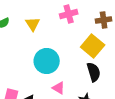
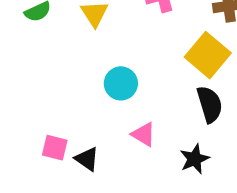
cyan circle: (47, 61) -> (121, 83), size x0.7

